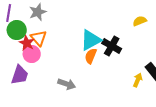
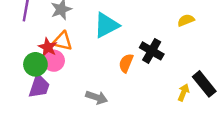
green circle: (17, 30) -> (35, 64), moved
orange triangle: (39, 38) -> (62, 41), turned -36
cyan triangle: (91, 40) -> (106, 25), moved

